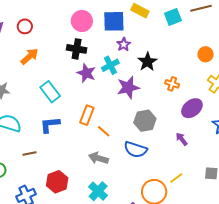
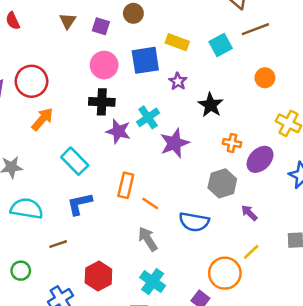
red circle: (25, 26) -> (31, 81), size x1.6
purple star: (124, 44) -> (178, 81), moved
orange circle: (206, 54) -> (265, 78), moved
black star: (147, 62) -> (211, 105), moved
orange cross: (172, 84) -> (232, 143), moved
gray hexagon: (145, 121) -> (222, 183), moved
purple arrow: (182, 139) -> (249, 213), moved
gray arrow: (98, 158) -> (148, 239), turned 48

